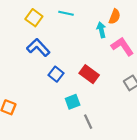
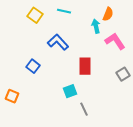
blue L-shape: (38, 48) -> (58, 42), moved
blue square: (56, 74) -> (33, 66), moved
red rectangle: (89, 74) -> (85, 66), turned 54

